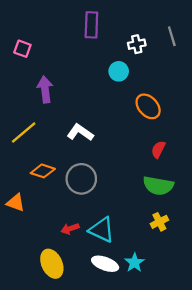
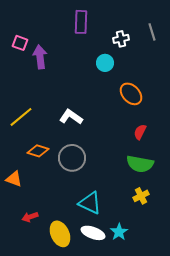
purple arrow: (45, 89) -> (40, 57), moved
red arrow: (70, 229) -> (30, 217), moved
yellow ellipse: (52, 264) -> (60, 234), moved

